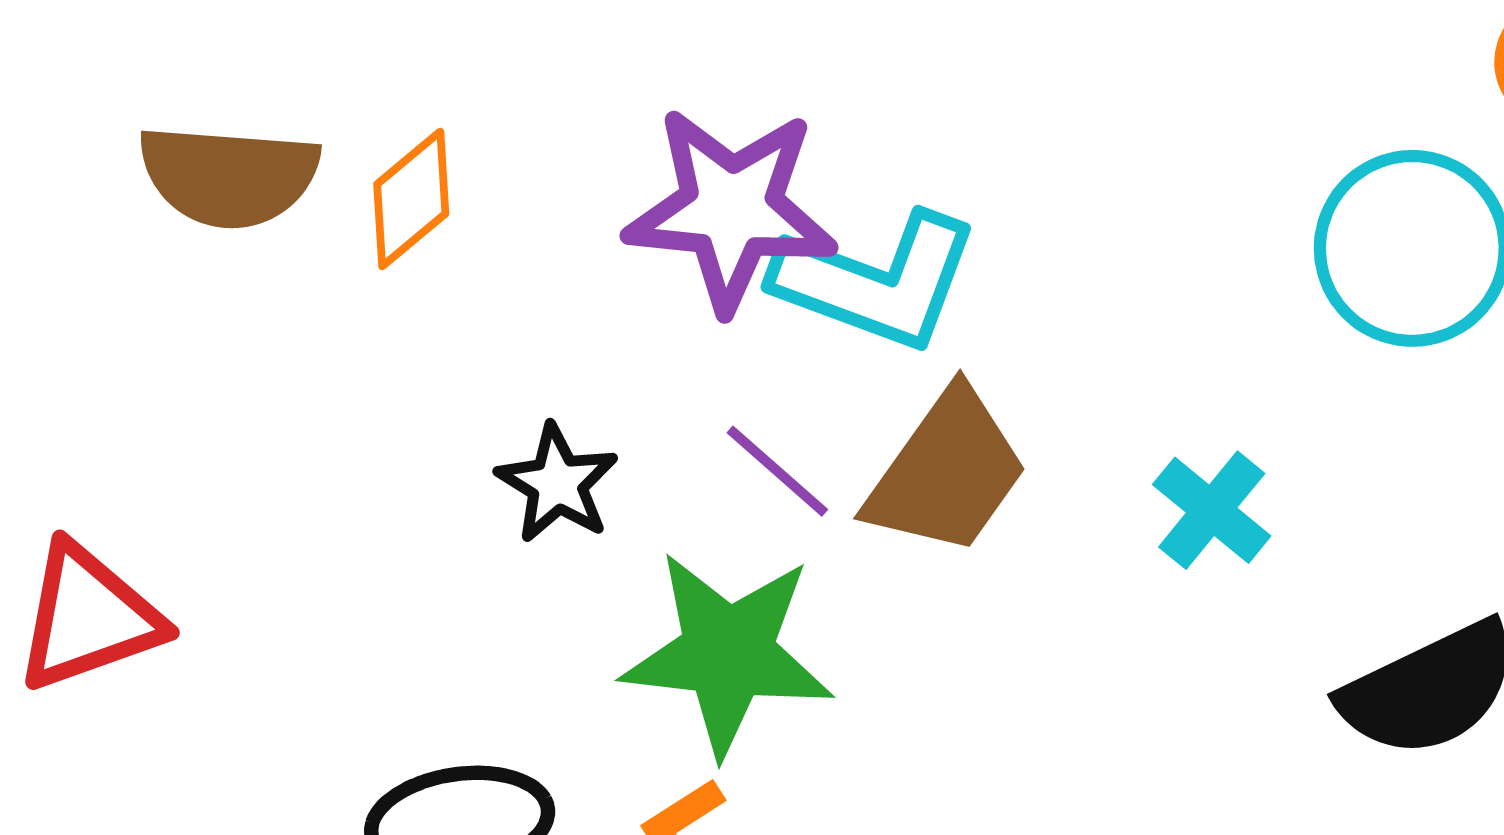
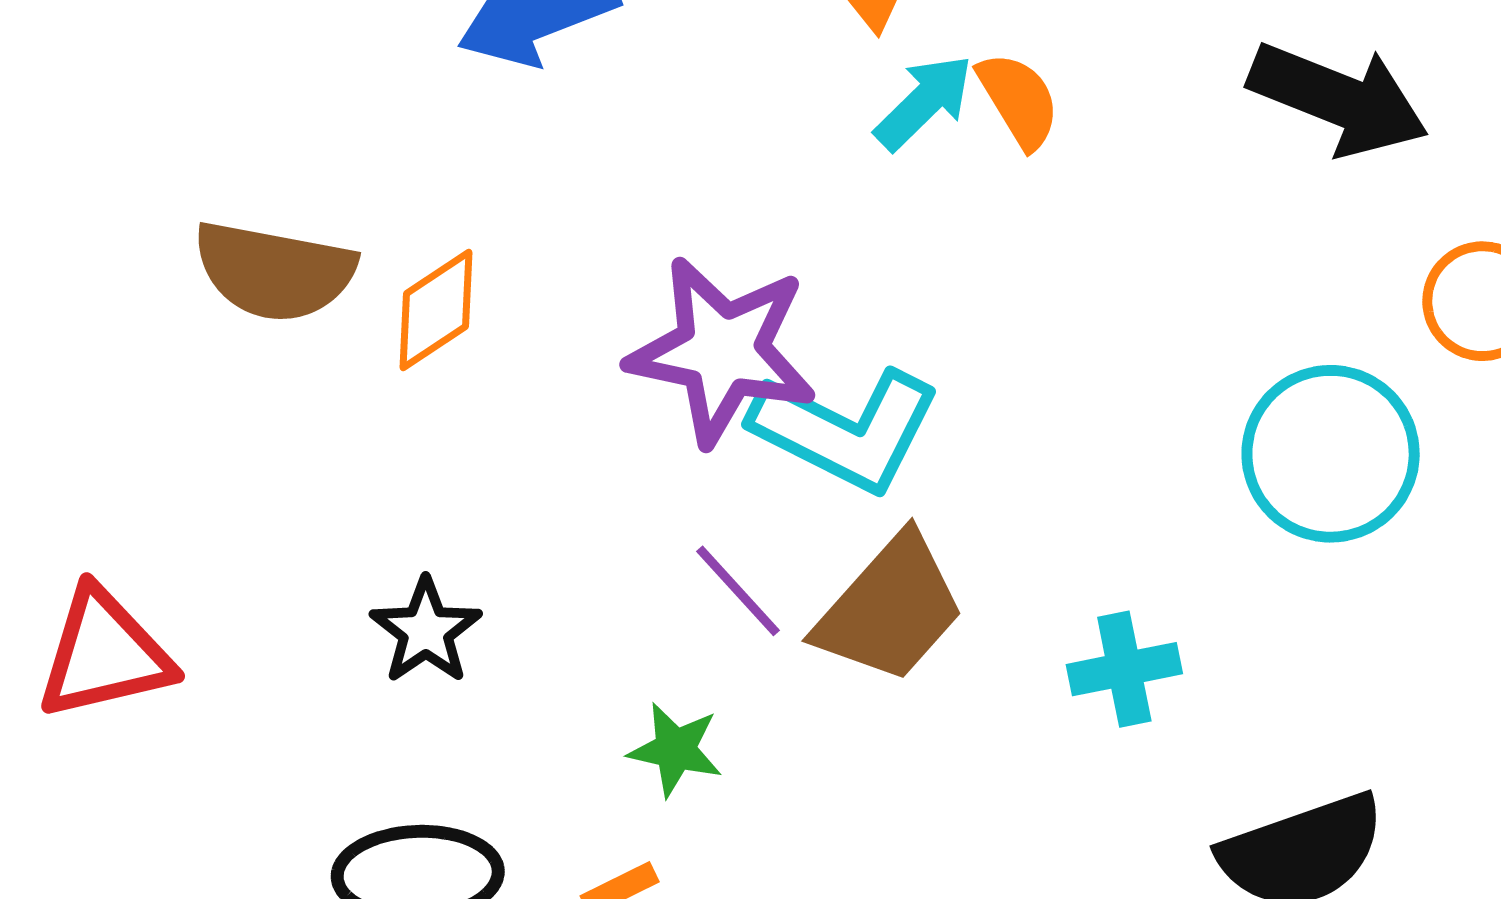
black star: (557, 484) -> (426, 631), moved
cyan cross: (1212, 510) -> (1124, 669), turned 33
green star: (728, 653) -> (675, 750), size x0.5

